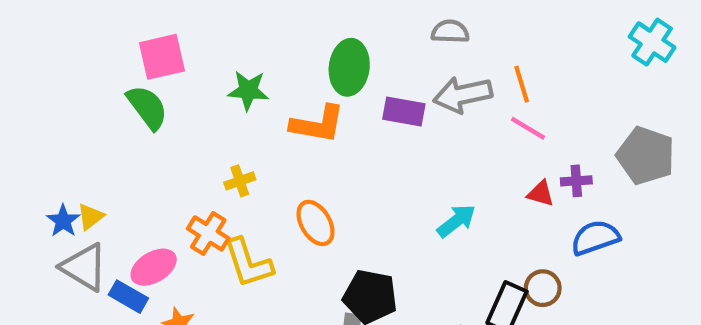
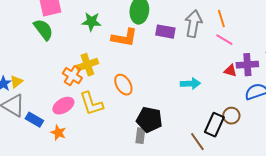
gray arrow: (463, 95) -> (193, 24), turned 112
yellow cross: (240, 181) -> (87, 65), size x1.5
purple cross: (576, 181) -> (247, 65), size x1.5
cyan arrow: (456, 221) -> (190, 84), turned 36
orange cross: (208, 233) -> (72, 76), moved
pink ellipse: (154, 267) -> (63, 106), moved

